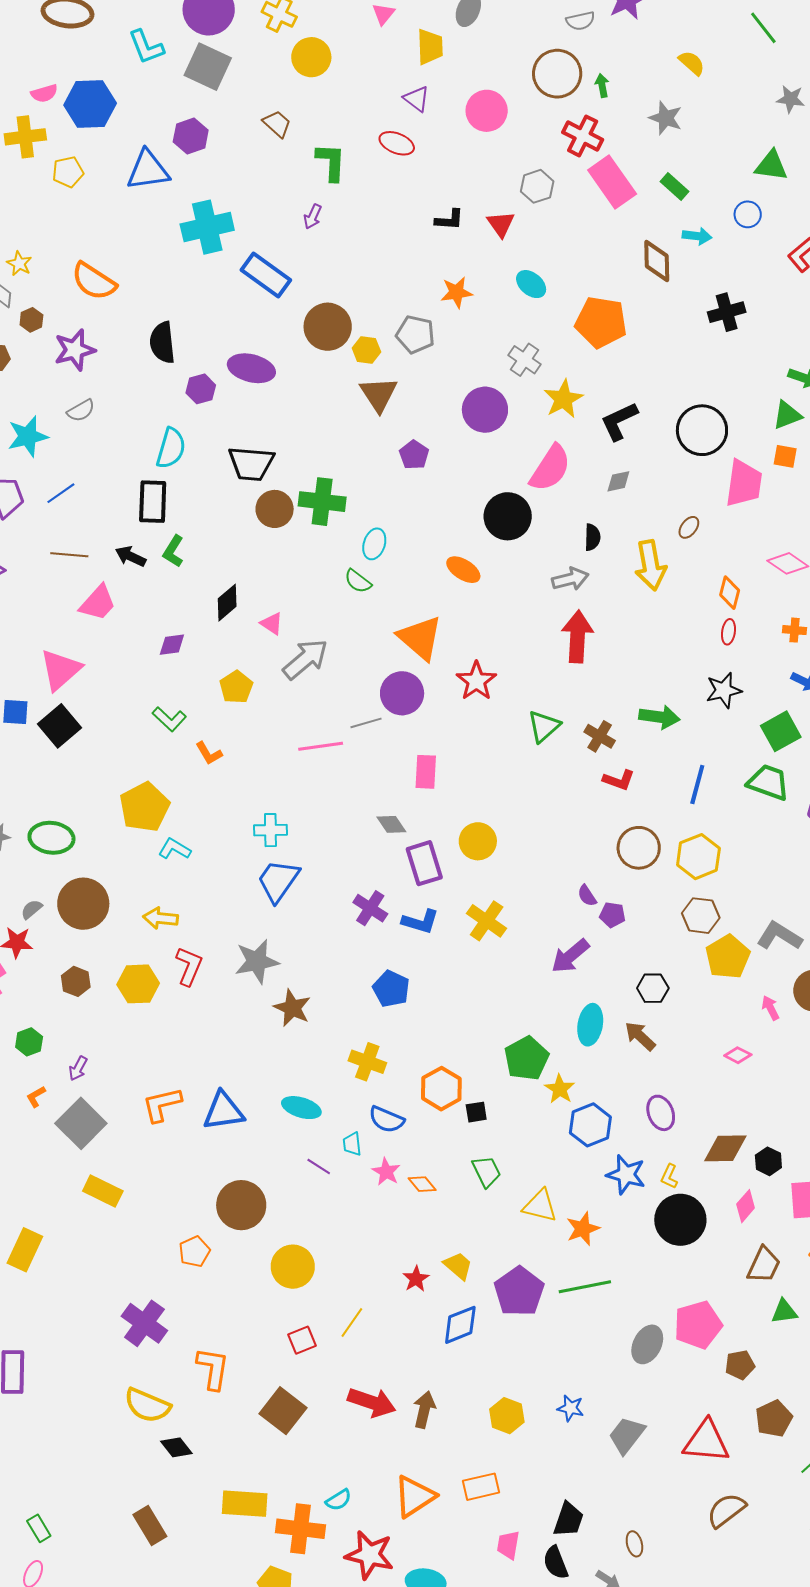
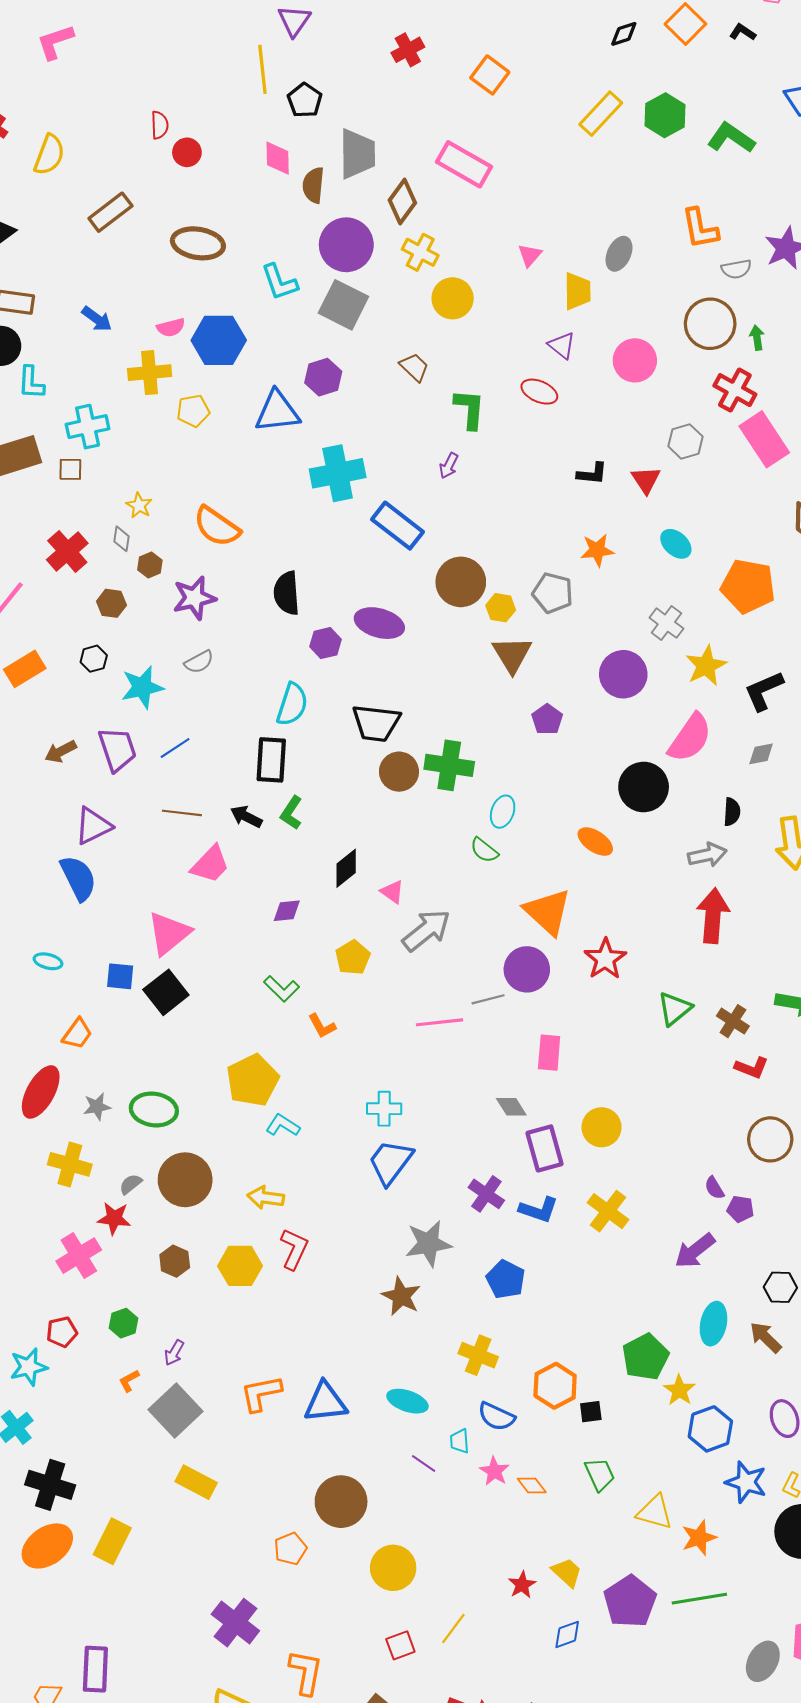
gray star: (257, 961) -> (428, 1244), moved
blue diamond: (460, 1325) -> (567, 1634), size x0.7

